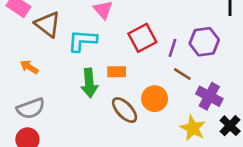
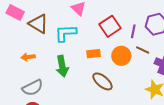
orange arrow: (29, 67) -> (28, 57), turned -32
green arrow: (89, 83) -> (62, 66), moved
orange circle: (155, 99) -> (121, 56), moved

